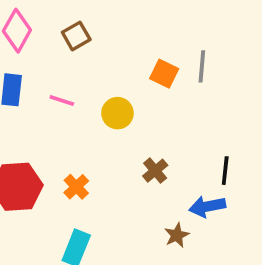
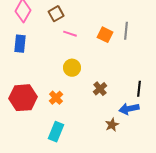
pink line: (62, 101) -> (70, 34), moved
yellow circle: (117, 113) -> (72, 68), moved

